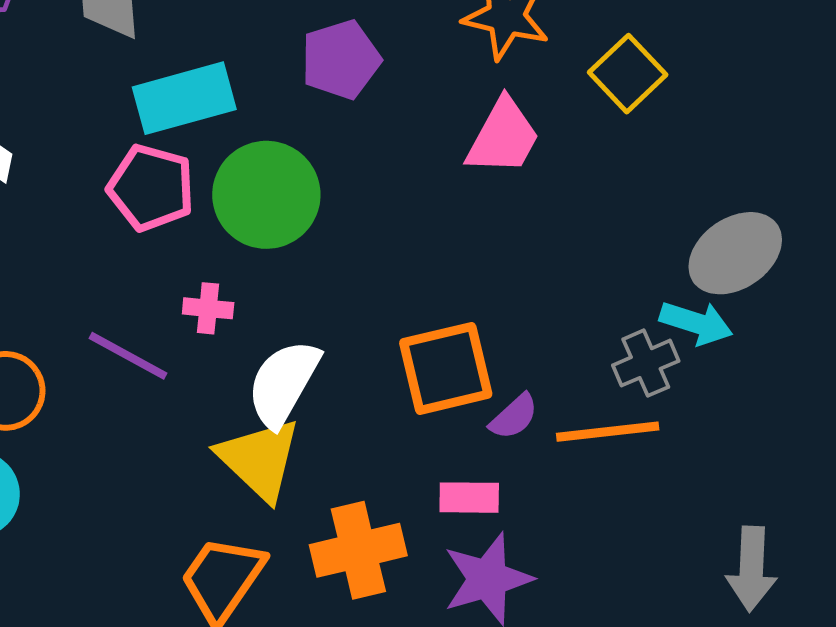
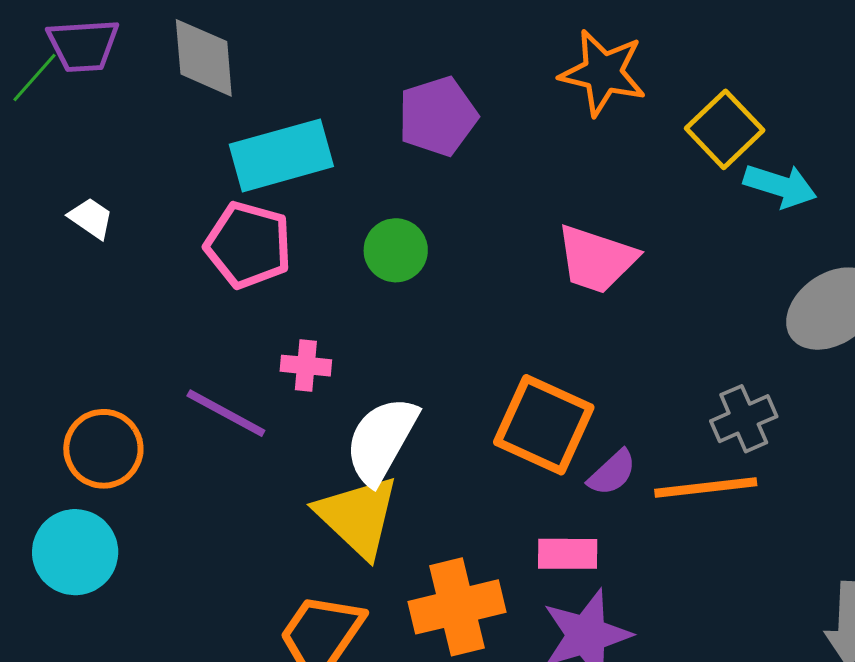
pink trapezoid: (503, 137) -> (596, 259), moved, turned 80
green circle: (266, 195) -> (396, 250), moved, size x0.6
cyan arrow: (696, 323) -> (780, 186), moved
orange square: (446, 368) -> (544, 425), turned 38

